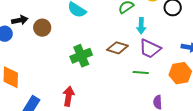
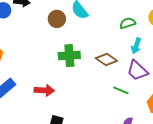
brown circle: (42, 28) -> (57, 19), moved
red arrow: (69, 96) -> (44, 90), turned 66

